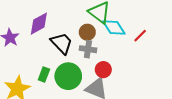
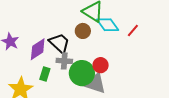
purple diamond: (39, 24) -> (38, 49), moved
gray cross: (88, 49) -> (64, 61), moved
green circle: (68, 76) -> (82, 73), moved

